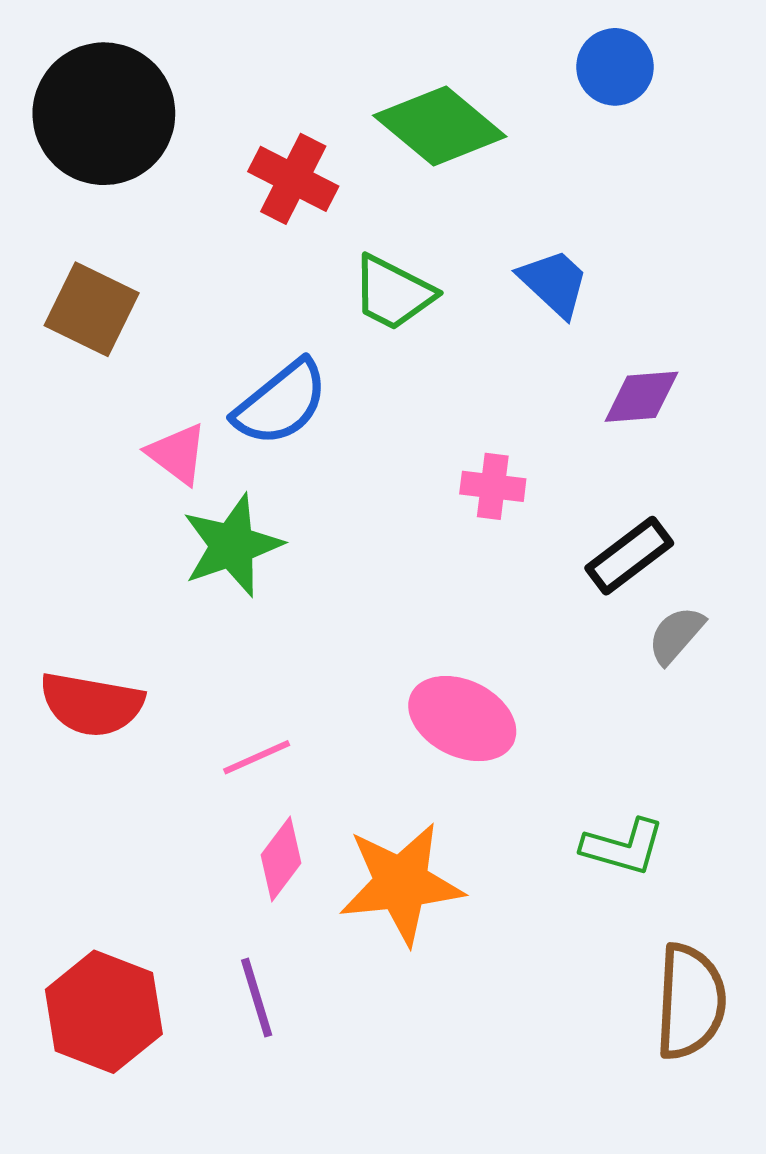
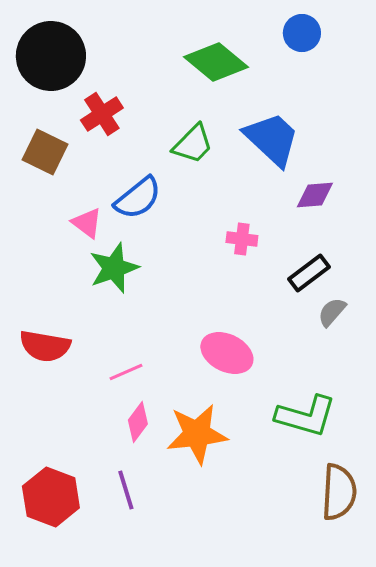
red cross: (293, 179) -> (102, 114), moved, turned 30
blue trapezoid: (554, 283) -> (272, 139), size x1.6
green trapezoid: (393, 293) -> (193, 144), turned -72
green L-shape: (623, 847) -> (306, 416), size x1.5

